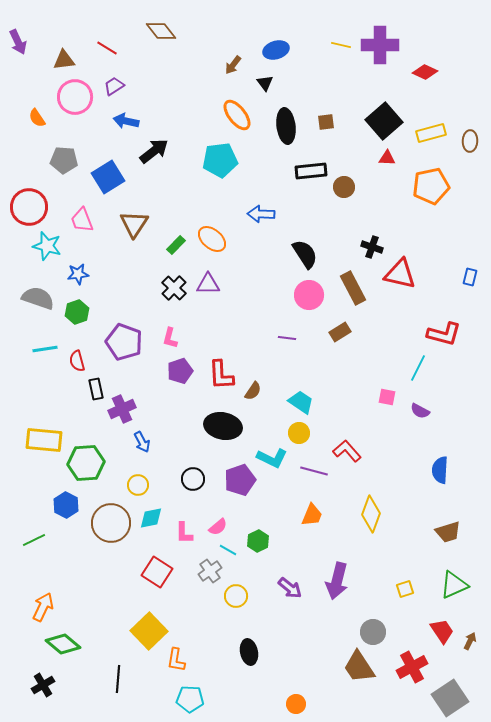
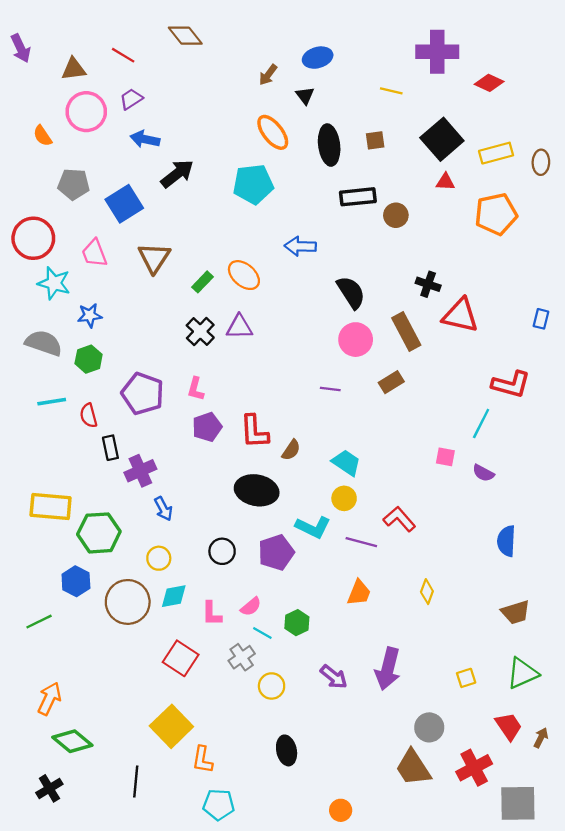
yellow line: (341, 45) -> (391, 91), moved
yellow diamond: (371, 514) -> (427, 592), size x0.6
gray square: (450, 698) -> (518, 803), turned 33

